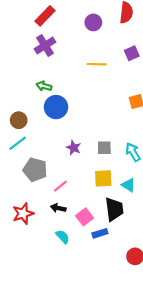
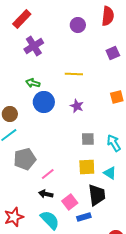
red rectangle: (45, 16) -> (22, 19), moved
yellow line: (97, 64) -> (74, 74), moved
purple star: (74, 148) -> (77, 106), moved
gray pentagon: (35, 170) -> (25, 159), turned -30
red star: (23, 214) -> (14, 217), moved
cyan semicircle: (63, 237) -> (50, 220), size x1.5

